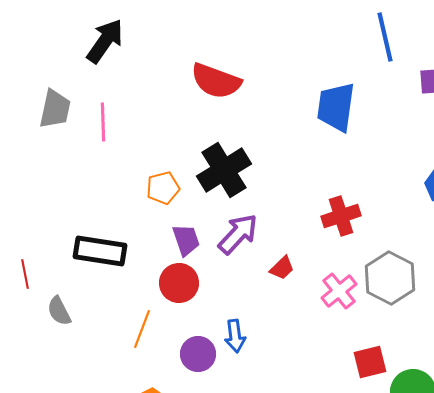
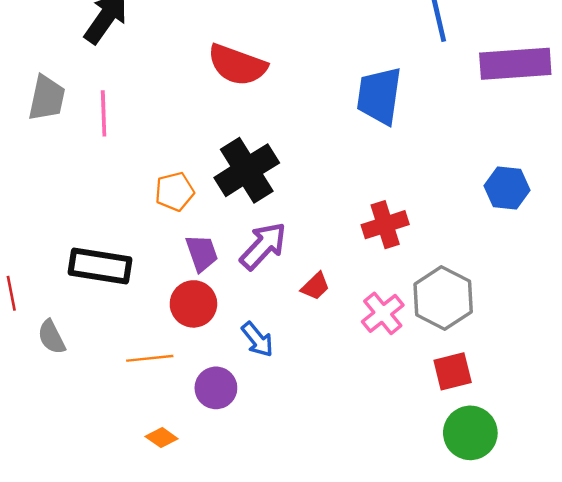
orange line: (142, 329) -> (150, 358), turned 63
blue arrow: (235, 336) -> (257, 339), moved, turned -32
red square: (370, 362) -> (453, 371), moved

